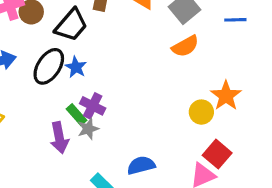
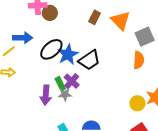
black trapezoid: (71, 25) -> (89, 60), moved
orange semicircle: (185, 46) -> (139, 60), turned -72
blue star: (76, 67) -> (68, 54), size x1.5

